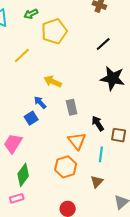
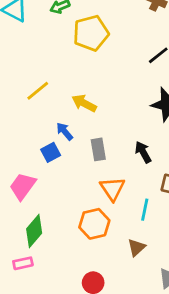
yellow line: (22, 56) -> (38, 91), moved
gray rectangle: (72, 107) -> (98, 149), moved
black arrow: (98, 123) -> (143, 152), moved

